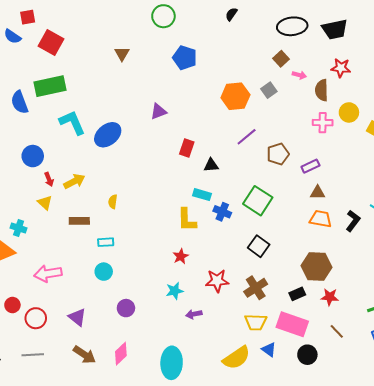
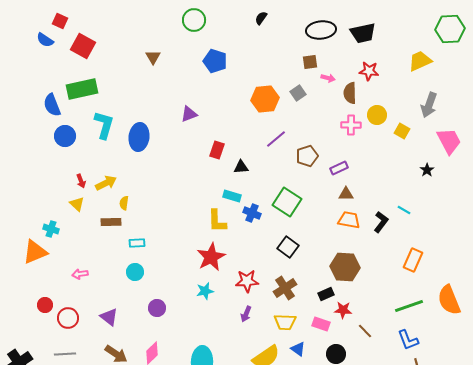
red square: (28, 17) -> (60, 21), turned 35
brown square: (281, 59) -> (310, 62), turned 35
cyan L-shape: (72, 123) -> (104, 125), turned 40
blue ellipse: (108, 135) -> (139, 137), turned -44
blue circle: (33, 156) -> (65, 136), moved
yellow semicircle: (113, 202) -> (124, 203), moved
red star: (181, 256) -> (211, 257), size x1.8
pink arrow: (48, 274) -> (80, 274), size x0.6
red star: (330, 297) -> (343, 310), moved
purple arrow: (194, 314) -> (246, 314), moved, turned -56
pink rectangle: (292, 324) -> (321, 324), size x0.6

